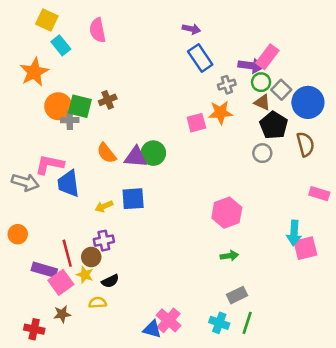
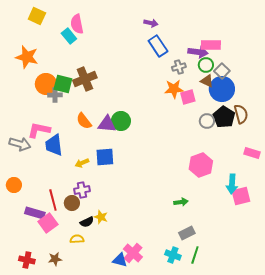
cyan rectangle: (61, 45) -> (69, 36), moved
pink rectangle: (267, 57) -> (211, 45), turned 54
orange star: (34, 72) -> (27, 57), turned -30
brown cross: (108, 100) -> (85, 79), size x1.6
blue circle: (308, 102) -> (222, 89), moved
pink square: (196, 123) -> (188, 97), moved
black pentagon: (274, 125) -> (224, 117), moved
pink hexagon: (227, 213) -> (201, 165), moved
yellow star: (85, 275) -> (101, 217), moved
brown star: (62, 314) -> (55, 259), moved

